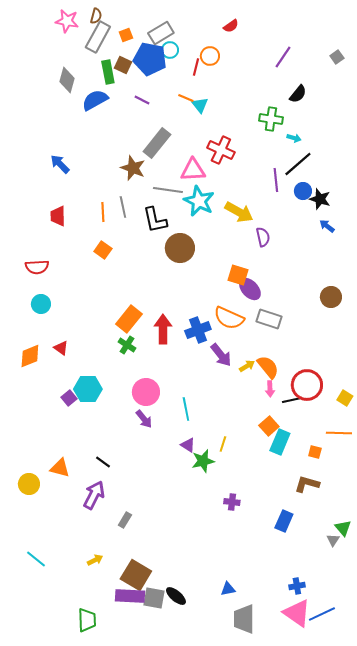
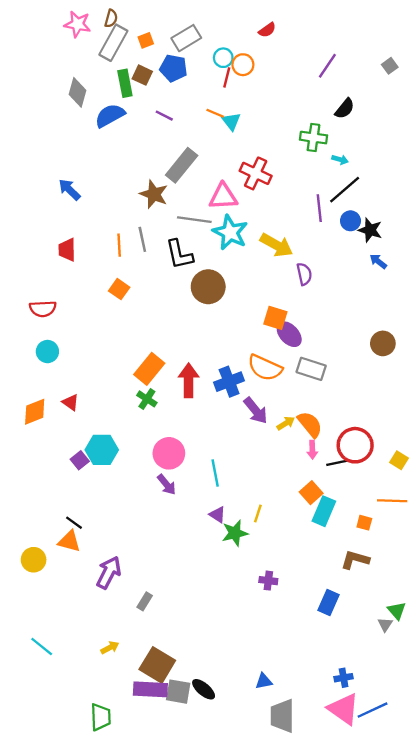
cyan circle: (170, 50) -> (223, 58), moved
blue pentagon: (150, 59) -> (173, 68), size x0.7
black line: (103, 462) -> (74, 523), moved

